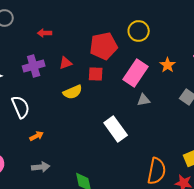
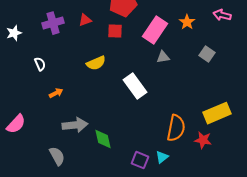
yellow semicircle: (73, 92) -> (96, 63), moved
white semicircle: (21, 107) -> (40, 64), size x0.6
gray arrow: (41, 167) -> (75, 125), moved, size x1.4

